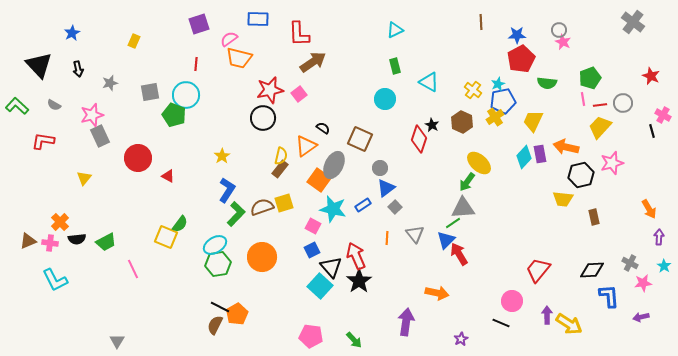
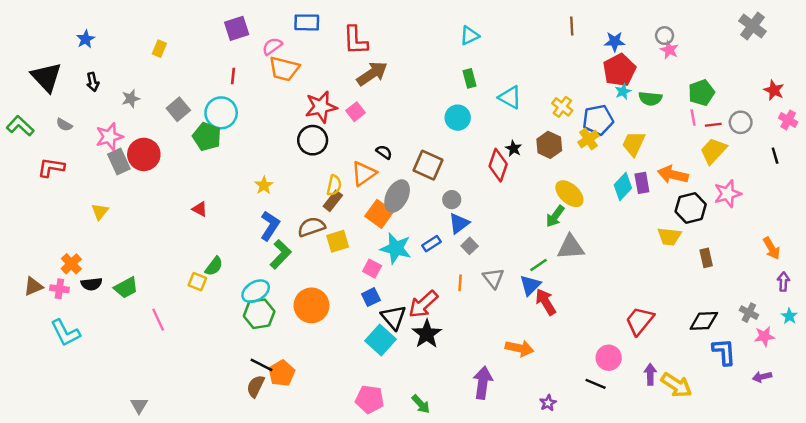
cyan star: (498, 84) -> (623, 91), moved
gray square: (150, 92) -> (178, 109), turned -30
pink cross: (663, 115) -> (788, 120), moved
red circle: (138, 158) -> (144, 154), moved
brown semicircle: (262, 207) -> (311, 227), moved
gray triangle: (463, 208) -> (571, 247), moved
yellow square: (166, 237) -> (197, 282), size x0.7
red arrow: (356, 256) -> (423, 304), turned -108

